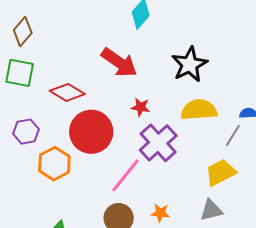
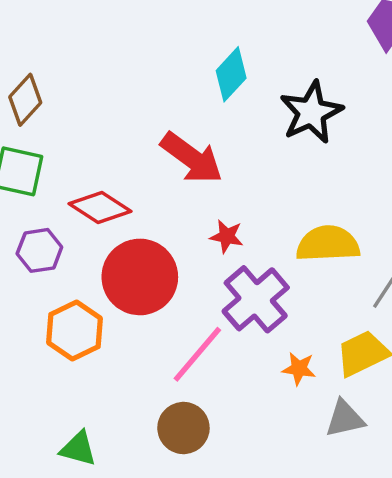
black star: (190, 64) -> (311, 112), moved
purple hexagon: (26, 132) -> (39, 250), moved
orange star: (160, 213) -> (299, 369), moved

